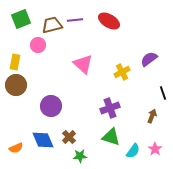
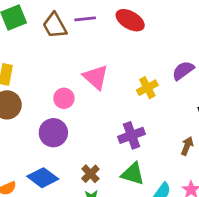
brown trapezoid: (52, 25) -> (55, 25), turned -105
pink circle: (38, 45) -> (64, 98), moved
brown cross: (69, 137) -> (90, 174), moved
blue diamond: (43, 140) -> (43, 178), turned -30

